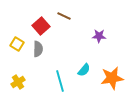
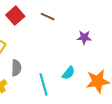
red square: (41, 26) -> (15, 16), moved
gray semicircle: (38, 49) -> (16, 68), moved

